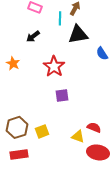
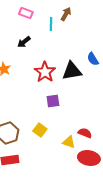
black triangle: (78, 34) -> (72, 71), moved
yellow square: (42, 131) -> (40, 130), moved, turned -32

